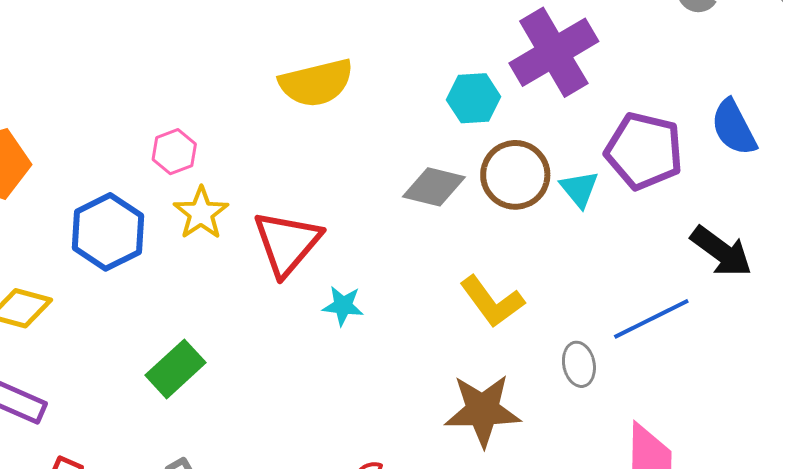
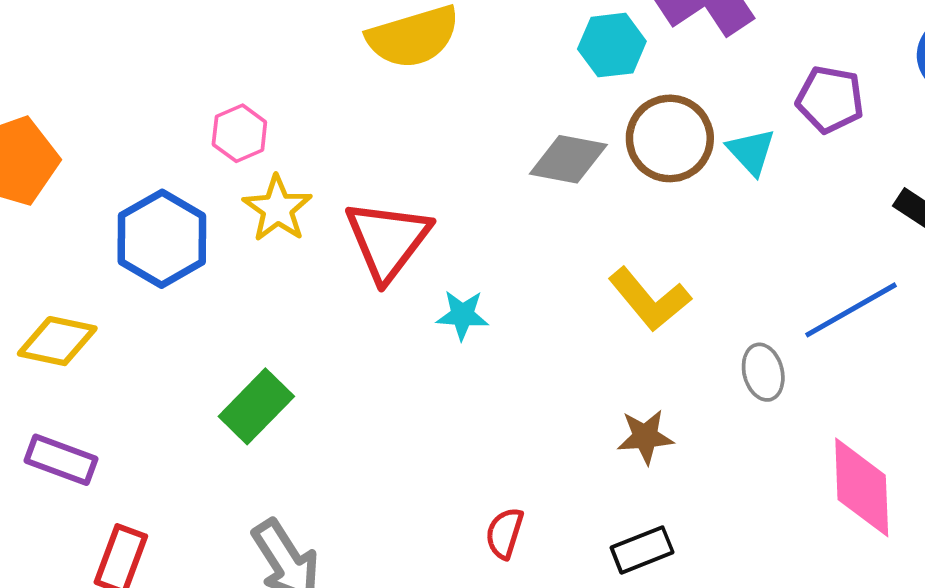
purple pentagon: (644, 151) -> (830, 99), size x0.7
brown star: (483, 410) -> (645, 437), size x0.6

